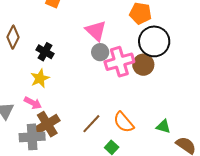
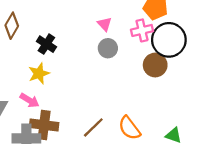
pink triangle: (96, 31) -> (105, 24), size x0.6
pink cross: (119, 62) -> (142, 30), moved, size x0.7
brown cross: (47, 124) -> (44, 125), turned 35

